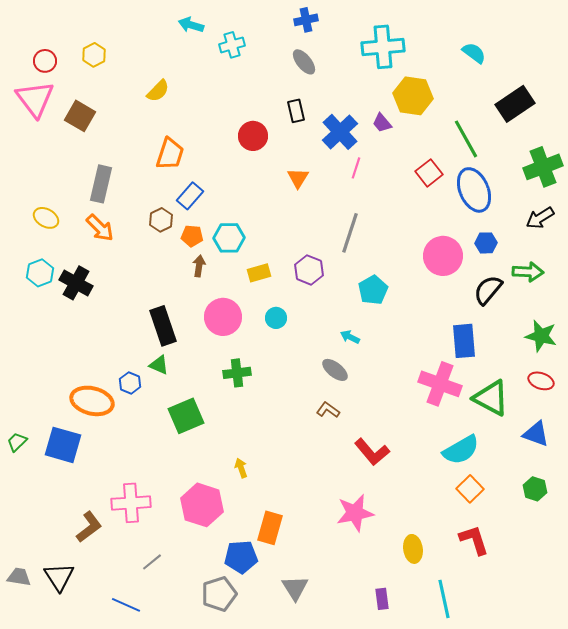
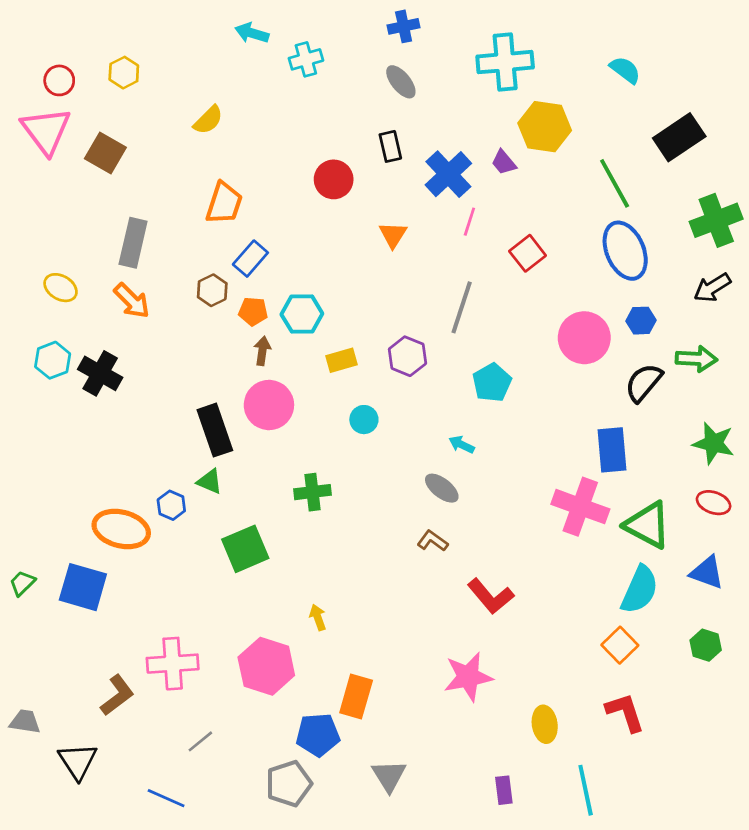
red square: (429, 173) -> (528, 253), moved
pink circle: (223, 317) -> (269, 405), moved
cyan semicircle: (461, 450) -> (640, 590), moved, turned -36
gray trapezoid: (19, 577) -> (25, 722), moved

